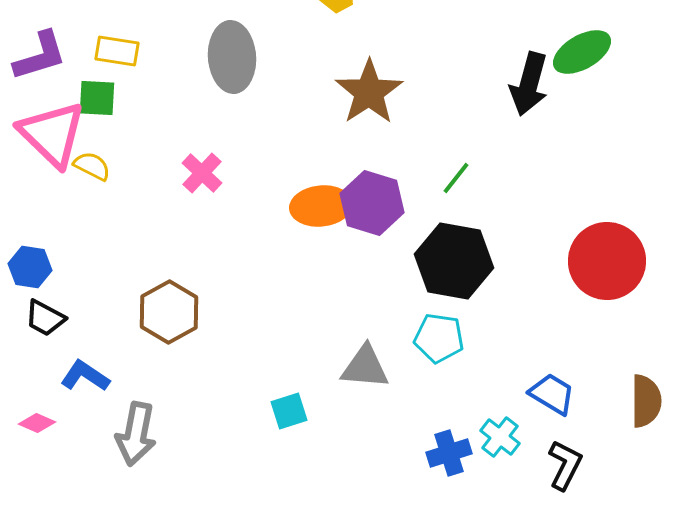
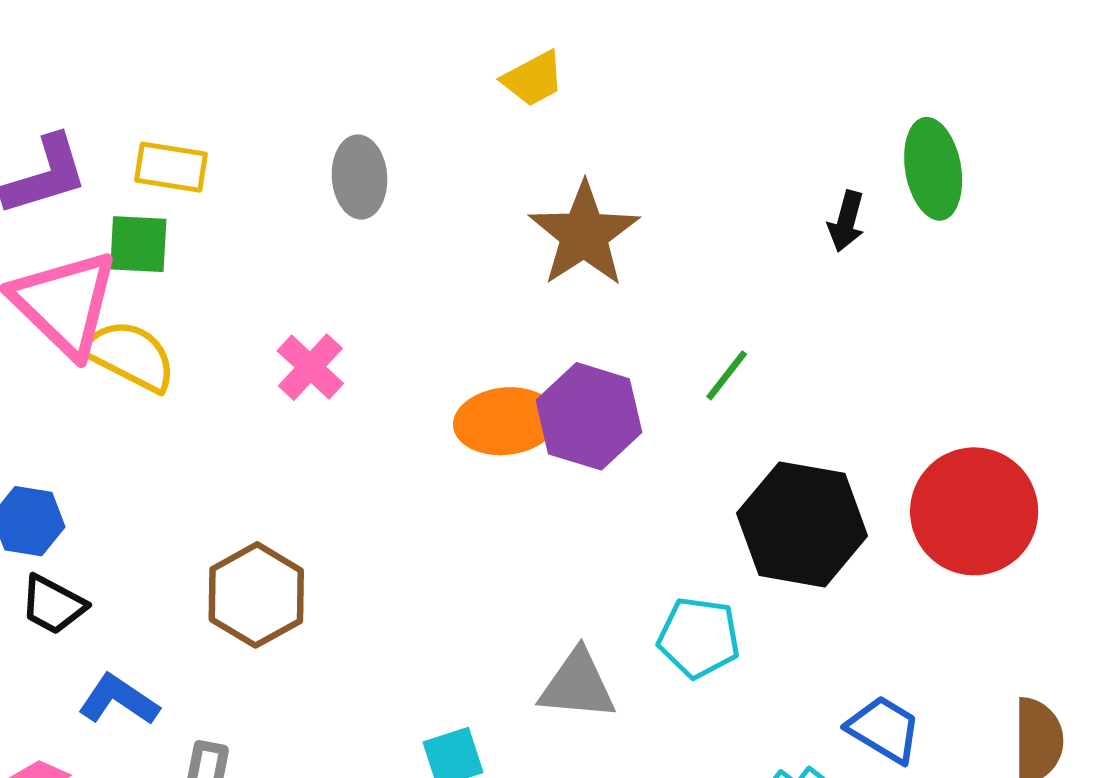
green ellipse: (582, 52) -> (933, 169), turned -70
gray ellipse: (232, 57) -> (360, 177), size x0.7
black arrow: (529, 84) -> (846, 221), size x0.6
yellow semicircle: (92, 166) -> (130, 356), size x1.5
black hexagon: (454, 261) -> (802, 524), moved

